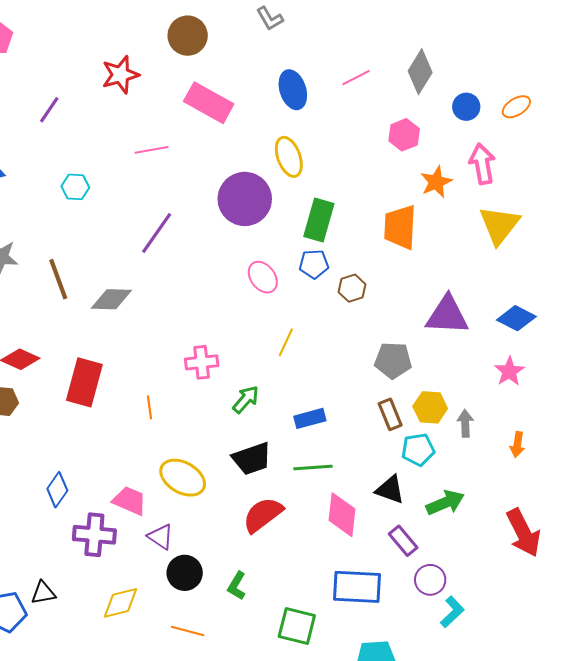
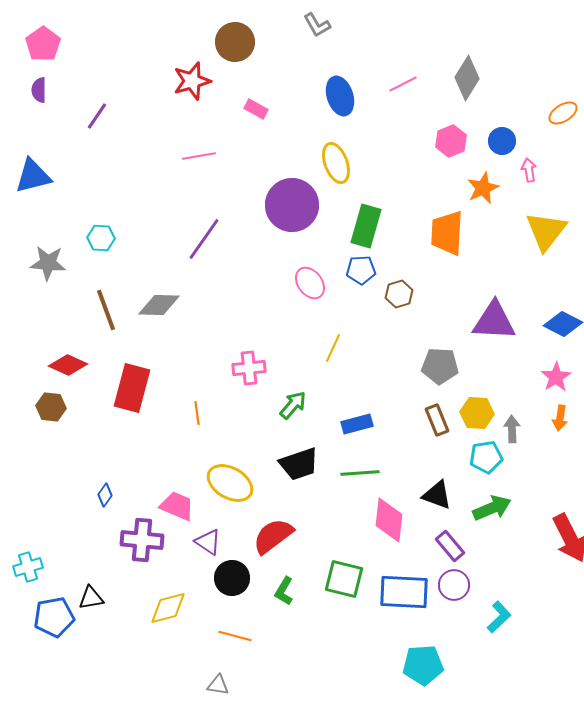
red star: (120, 75) -> (192, 81), moved
pink rectangle: (209, 103) -> (256, 109), size x0.5
blue circle: (466, 107) -> (502, 141), moved
pink arrow: (482, 164) -> (529, 170), size x0.6
cyan hexagon: (75, 187) -> (101, 238), moved
brown line: (58, 279) -> (106, 310), moved
orange arrow: (517, 445) -> (560, 418), moved
cyan pentagon: (418, 450) -> (486, 457), moved
blue diamond: (57, 490) -> (105, 495), size x0.7
red semicircle: (263, 515) -> (273, 536), moved
purple circle: (430, 580) -> (454, 585), moved
green square: (297, 626) -> (344, 579), moved

